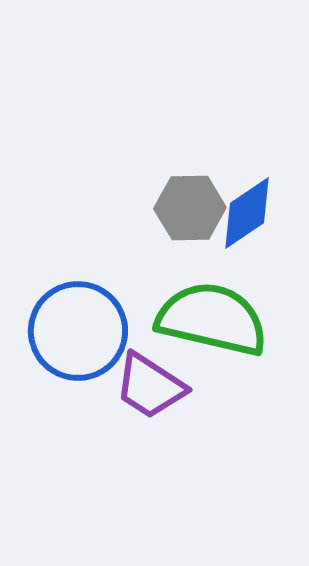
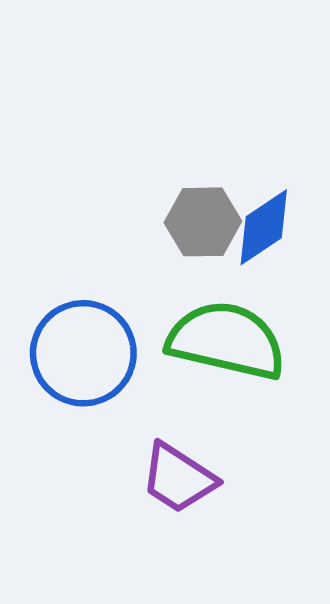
purple trapezoid: (150, 386) -> (178, 478), moved

